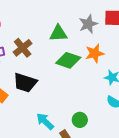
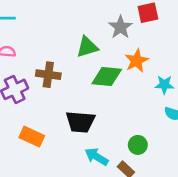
brown cross: (23, 48) -> (48, 75), turned -30
black trapezoid: (25, 83) -> (80, 122), moved

